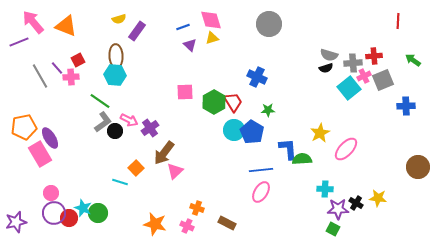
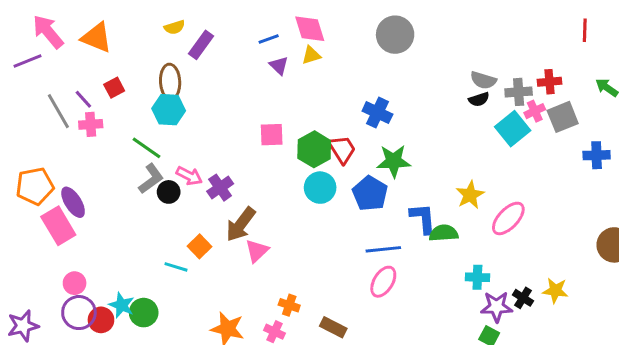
pink cross: (71, 77) -> (91, 124), moved
green star: (268, 110) -> (394, 161), size x1.6
cyan circle: (234, 130) -> (320, 188), moved

